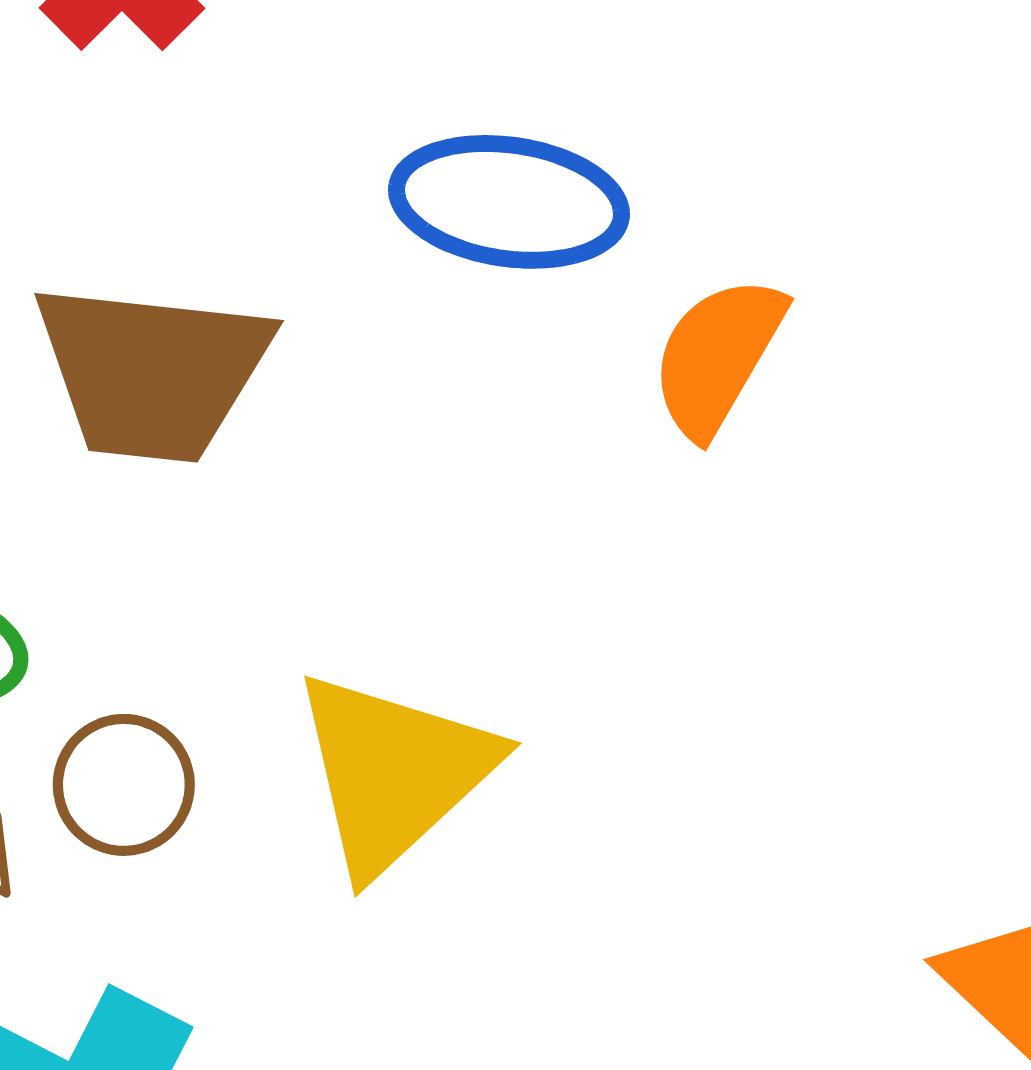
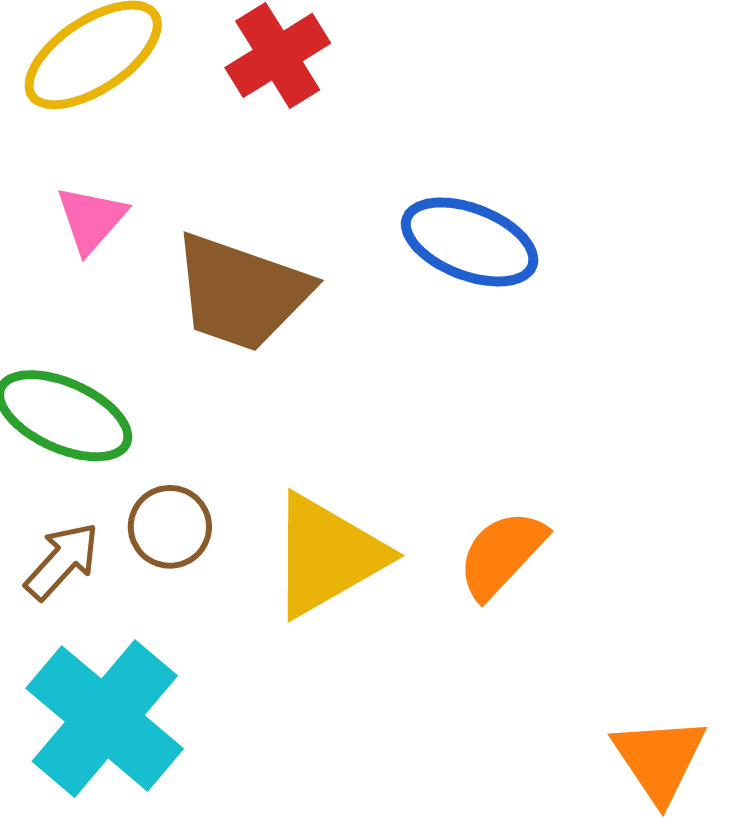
orange semicircle: (718, 356) -> (502, 554), moved

